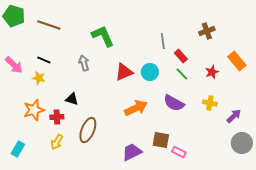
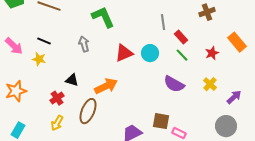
yellow cross: (210, 103) -> (210, 84), turned 32
orange arrow: (136, 108) -> (106, 86), moved
orange star: (34, 110) -> (16, 91), moved
red cross: (57, 117) -> (57, 98), turned -32
gray circle: (242, 143) -> (226, 126), moved

